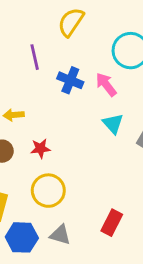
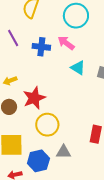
red star: (40, 148) -> (34, 98), size x1.6

